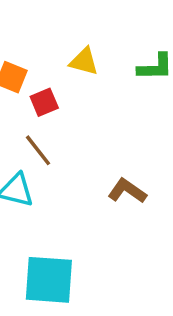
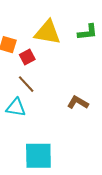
yellow triangle: (84, 61) -> (48, 32), size x1.6

